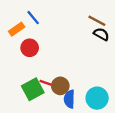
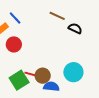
brown line: (97, 21) -> (57, 16), moved
cyan circle: (97, 98) -> (73, 72), moved
blue semicircle: (69, 99) -> (51, 87), turned 98

